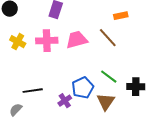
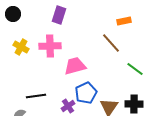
pink trapezoid: (77, 40) -> (75, 66), moved
green line: (109, 77) -> (135, 69), moved
black cross: (136, 87) -> (134, 104), moved

